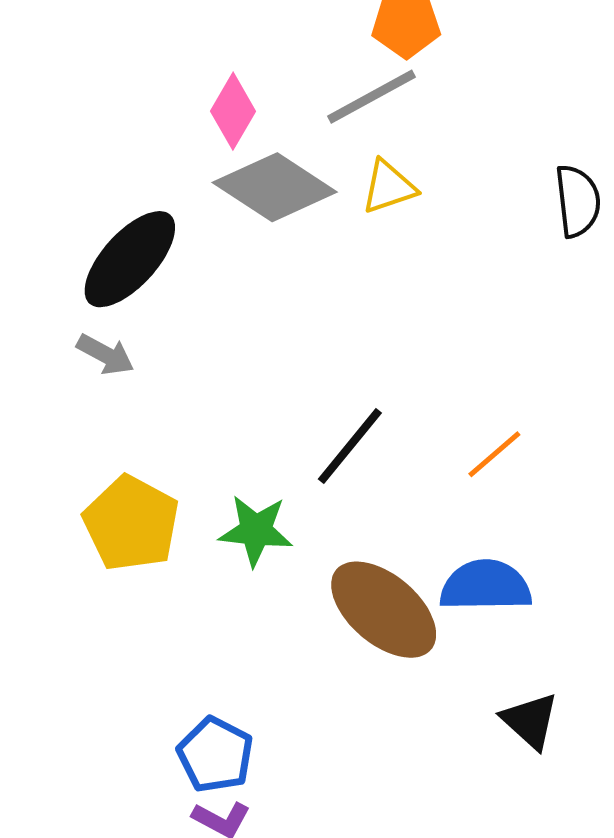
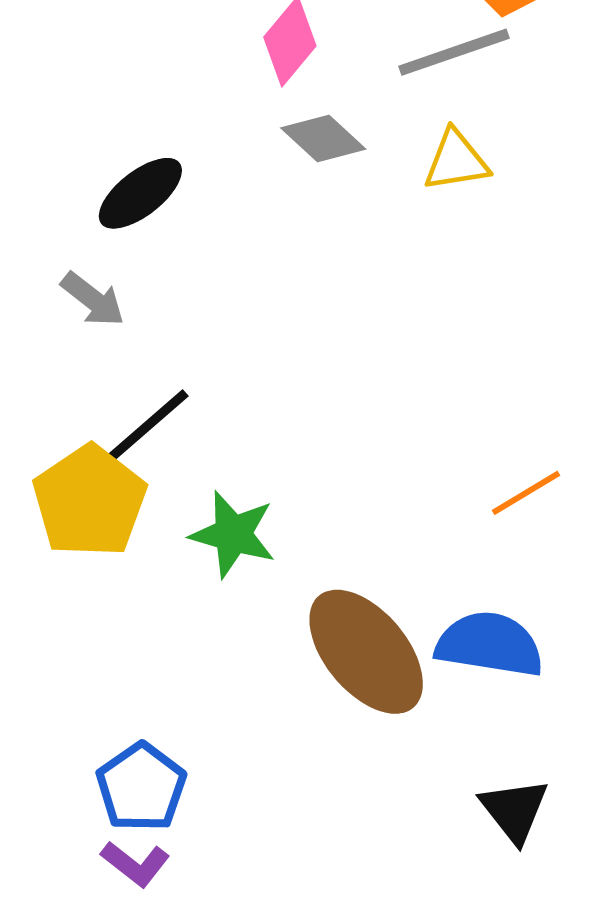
gray diamond: (275, 187) -> (323, 138), size x0.6
black ellipse: (130, 259) -> (140, 193), size x0.7
black line: (350, 446) -> (145, 428), moved

